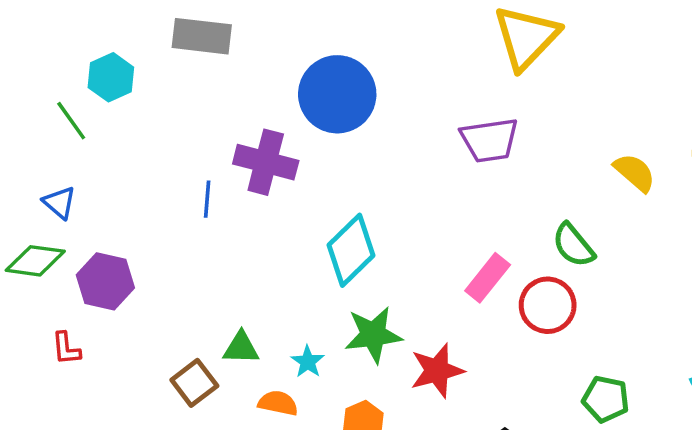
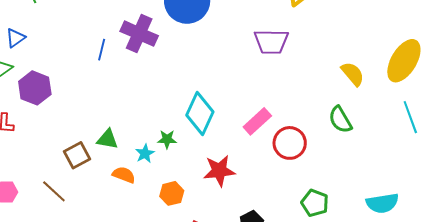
blue triangle: (59, 203) -> (15, 38), turned 35
green semicircle: (573, 245) -> (340, 120), moved
cyan diamond: (351, 250) -> (200, 114), moved, turned -30
green star: (373, 335) -> (167, 139), moved, size x0.6

